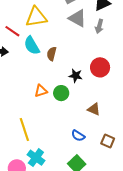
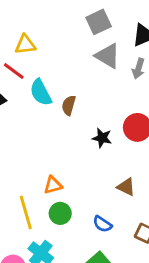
yellow triangle: (36, 17) -> (25, 45), moved, size x0.7
orange triangle: (41, 91) -> (53, 185), moved
green circle: (61, 93) -> (60, 213), moved

